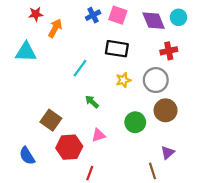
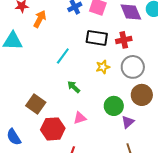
red cross: (169, 51) -> (124, 40), moved
purple triangle: (168, 153) -> (128, 122), moved

